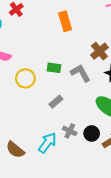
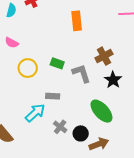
gray rectangle: (56, 102) -> (53, 96), turned 32
cyan arrow: (47, 143) -> (35, 113), moved

